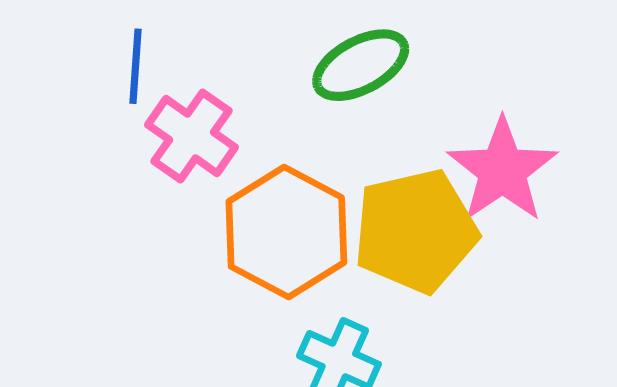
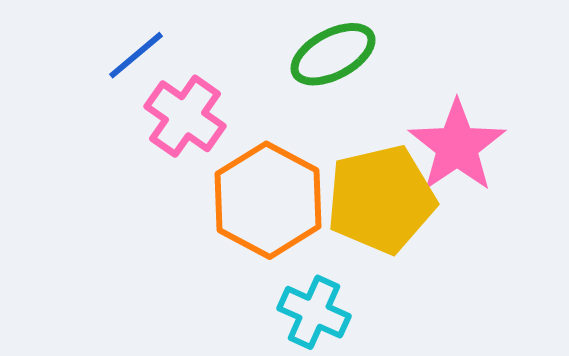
blue line: (135, 66) -> (136, 55), turned 46

